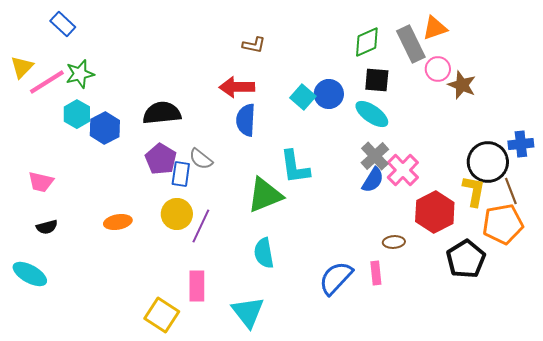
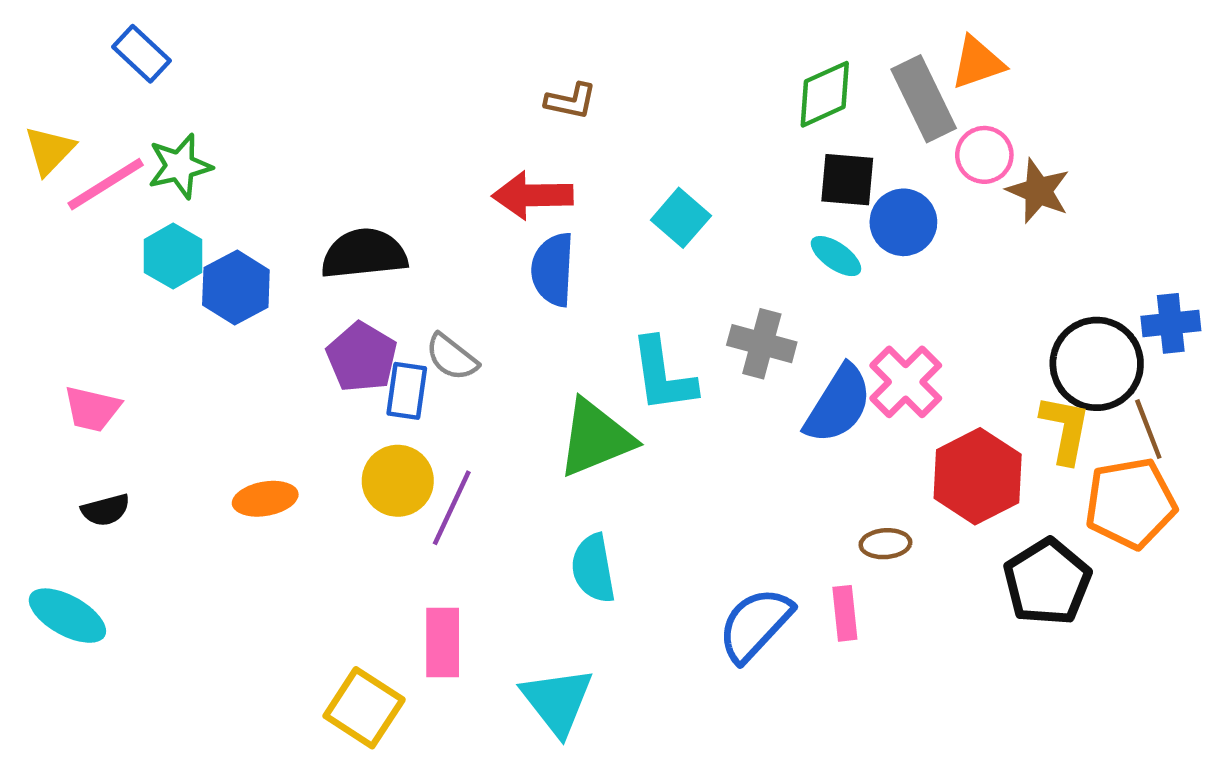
blue circle: (329, 94) -> (903, 222), moved
cyan ellipse: (372, 114) -> (836, 256), size x0.7
gray cross: (375, 156) -> (762, 344), moved, turned -32
blue semicircle: (373, 180) -> (838, 404), size x1.4

